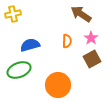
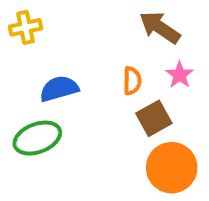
brown square: (92, 59) -> (154, 118), moved
orange circle: (58, 85) -> (172, 168), moved

